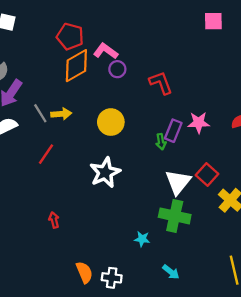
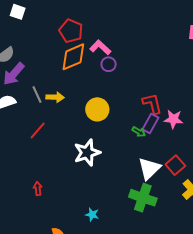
red L-shape: (161, 83) -> (152, 103), moved
green arrow: (161, 142) -> (139, 132), turned -56
cyan star: (142, 239) -> (92, 215), moved

